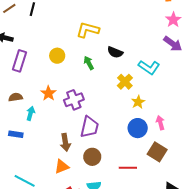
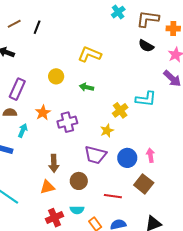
black semicircle: (115, 52) -> (146, 46), moved
purple rectangle: (19, 61) -> (17, 89), moved
green arrow: (89, 63) -> (86, 87), turned -56
cyan L-shape: (149, 67) -> (146, 99), turned -35
yellow star: (138, 102) -> (107, 131), moved
purple trapezoid: (89, 127) -> (95, 155), moved, turned 85

